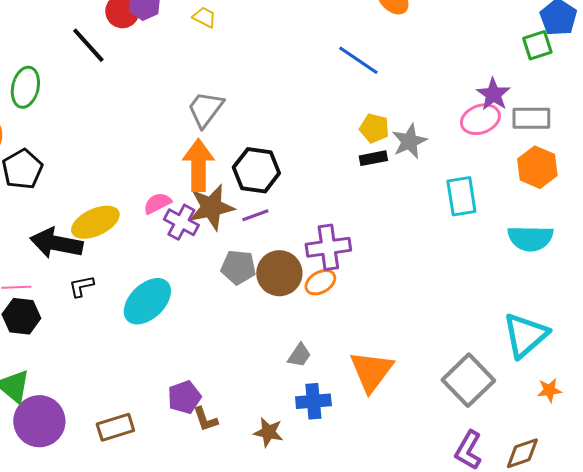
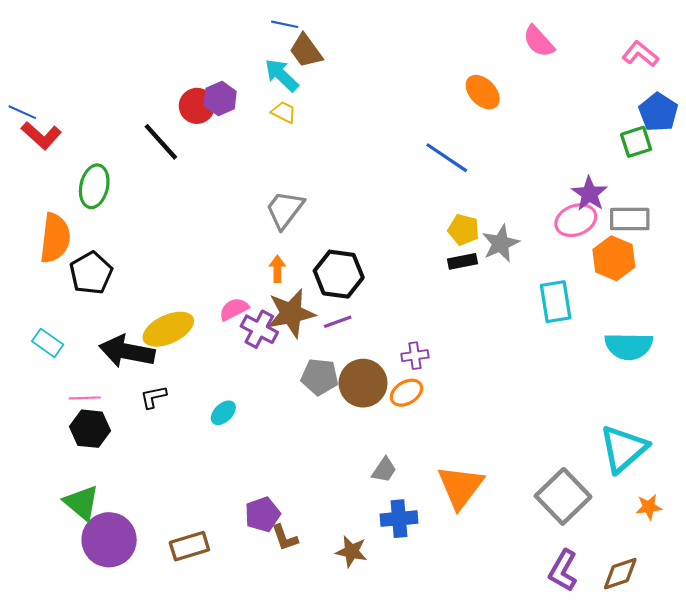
orange arrow: (198, 165) -> (277, 269), size x0.5
orange hexagon: (537, 167) -> (614, 258), moved
purple cross: (328, 247) -> (415, 356), size x0.6
cyan ellipse: (147, 301) -> (223, 413), size x0.5

